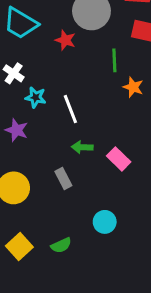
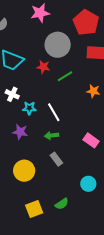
green line: (114, 60) -> (65, 76), moved, turned 70
green arrow: (82, 147) -> (52, 135), moved
yellow square: (19, 246) -> (34, 209), turned 30

